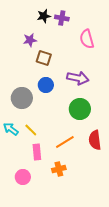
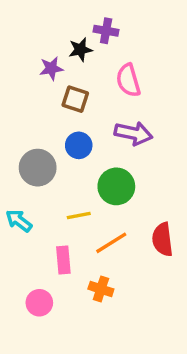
black star: (44, 16) -> (80, 50), moved
pink semicircle: (87, 39) -> (128, 80), moved
green circle: (80, 109) -> (116, 186), moved
yellow line: (31, 130) -> (79, 215), moved, turned -56
orange cross: (59, 169) -> (101, 289), turned 32

